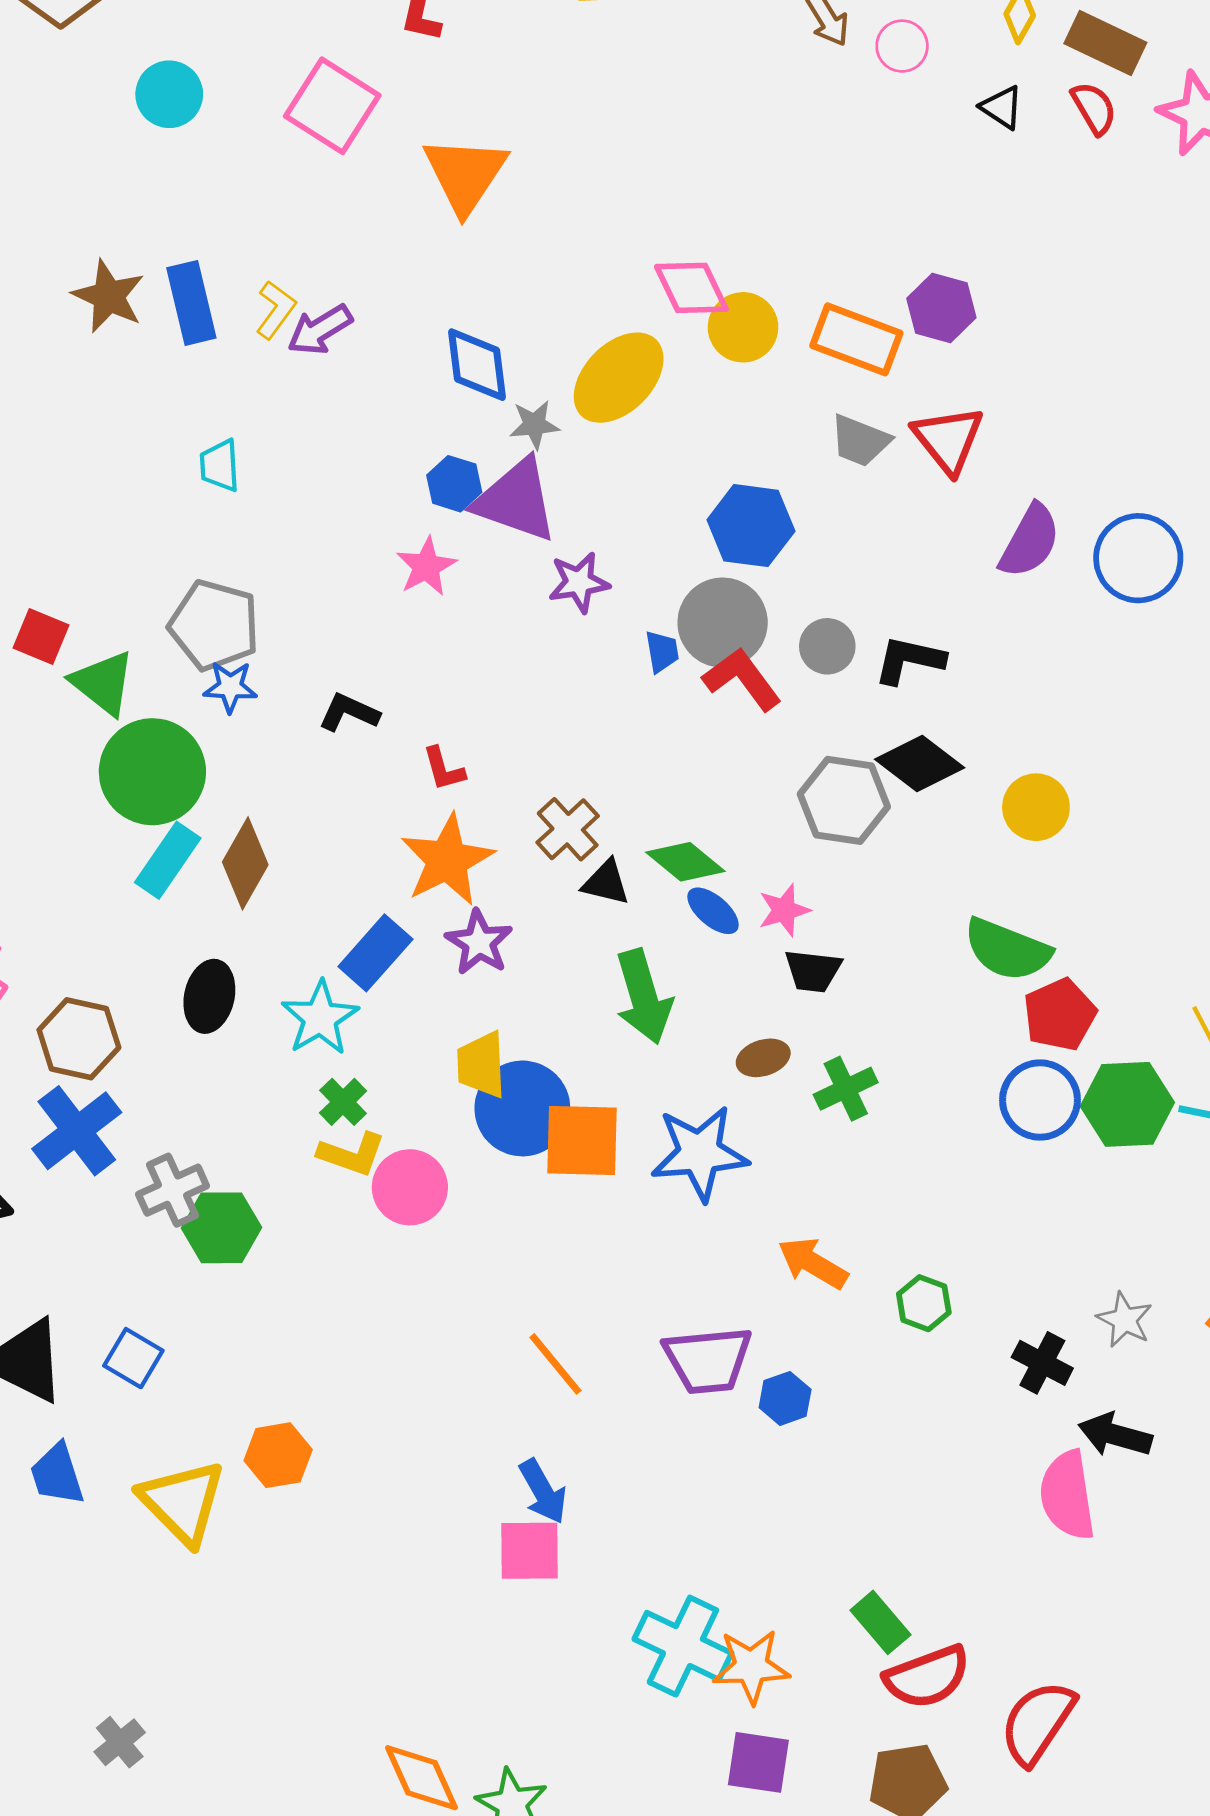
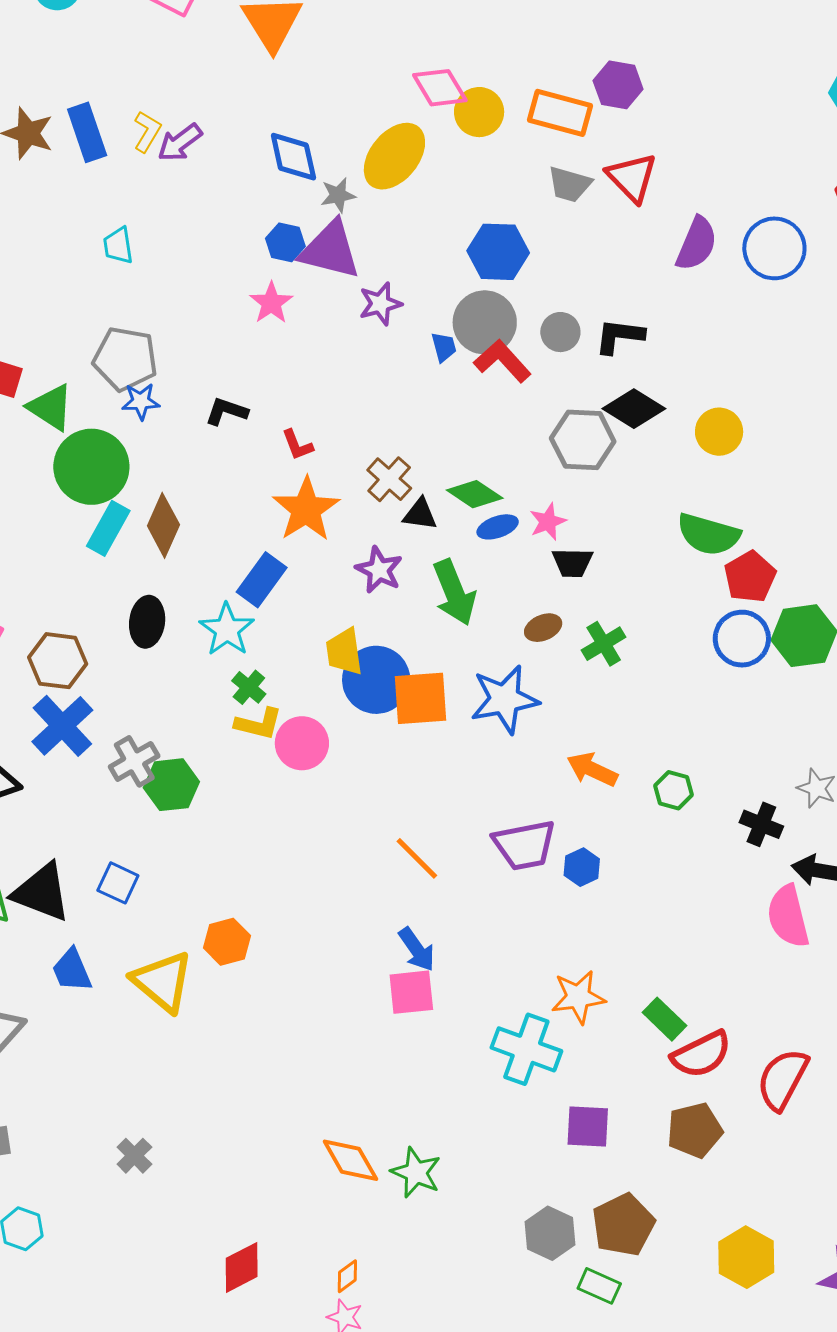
blue ellipse: (713, 911) -> (498, 527), turned -54
purple star: (479, 942) -> (379, 570), moved
orange star: (751, 1666) -> (578, 997), moved

